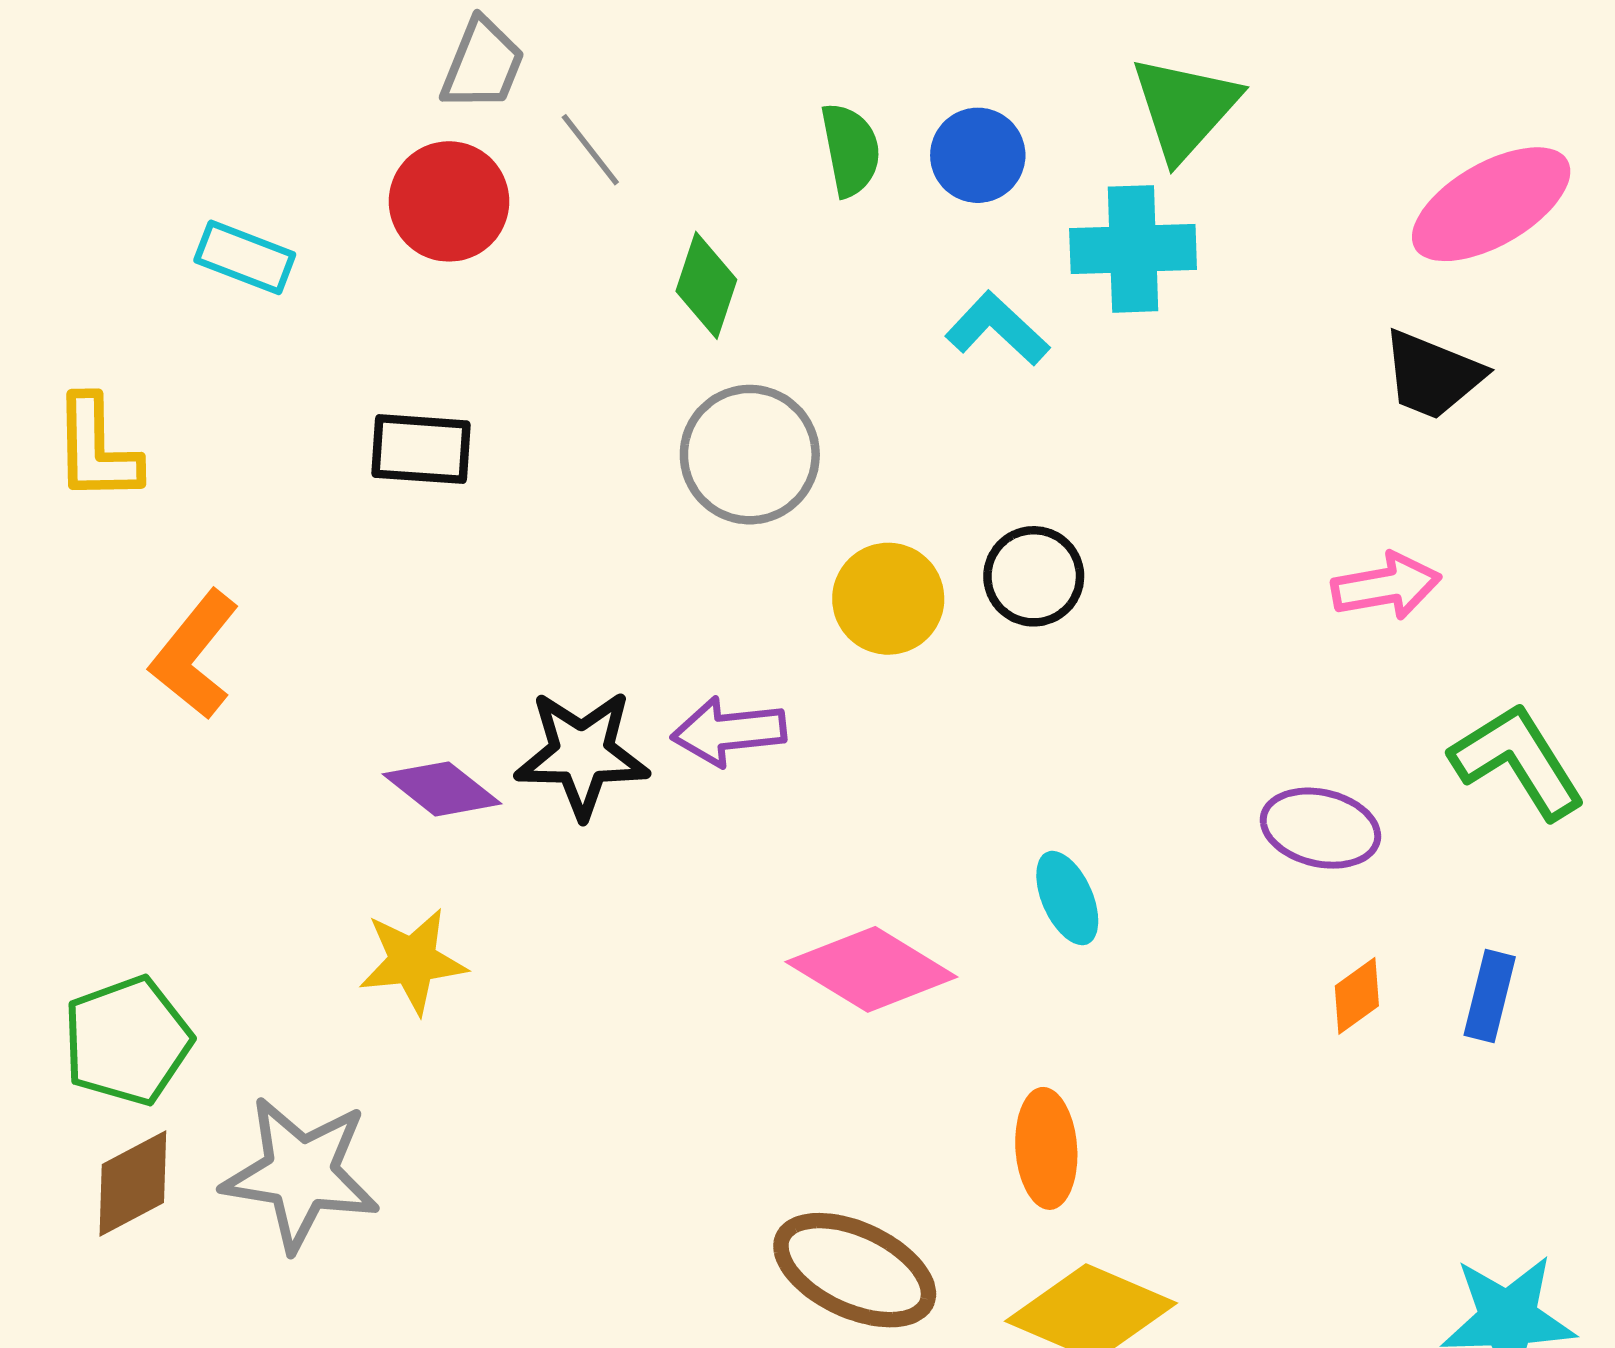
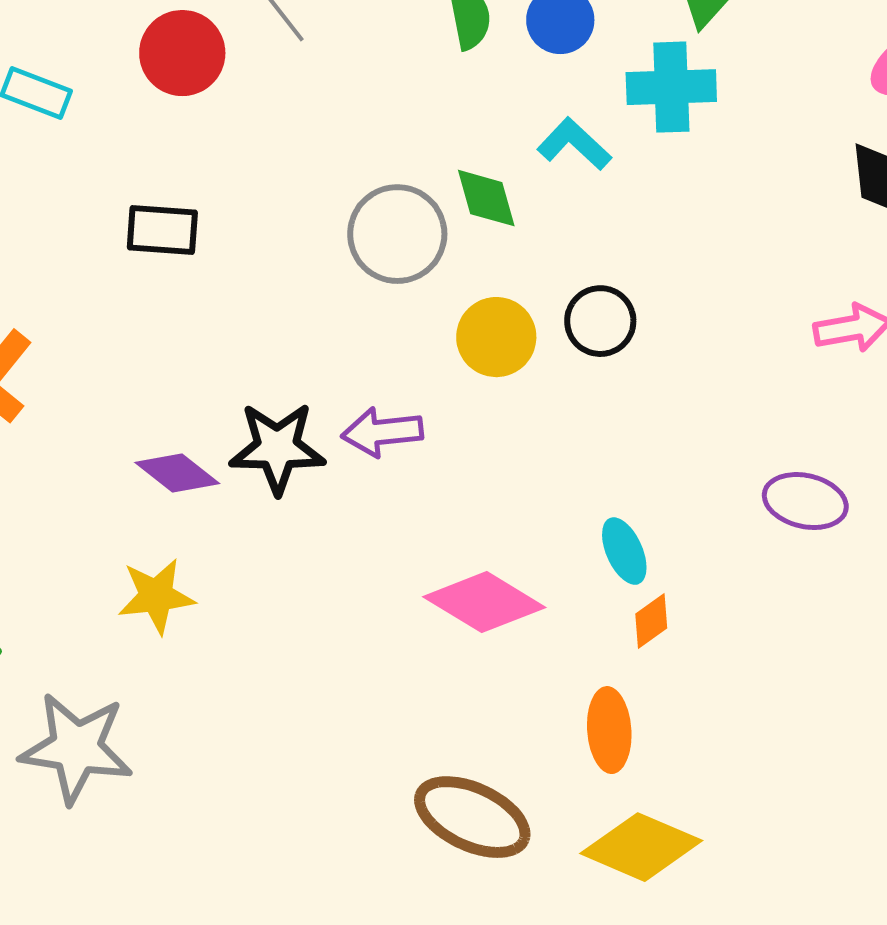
green diamond: (706, 285) -> (486, 198), moved, turned -34
orange diamond: (1357, 996) -> (651, 621), moved

